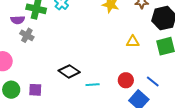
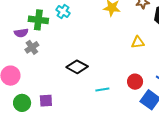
gray cross: (27, 35) -> (32, 47), turned 32
black diamond: (69, 71) -> (77, 67), moved

